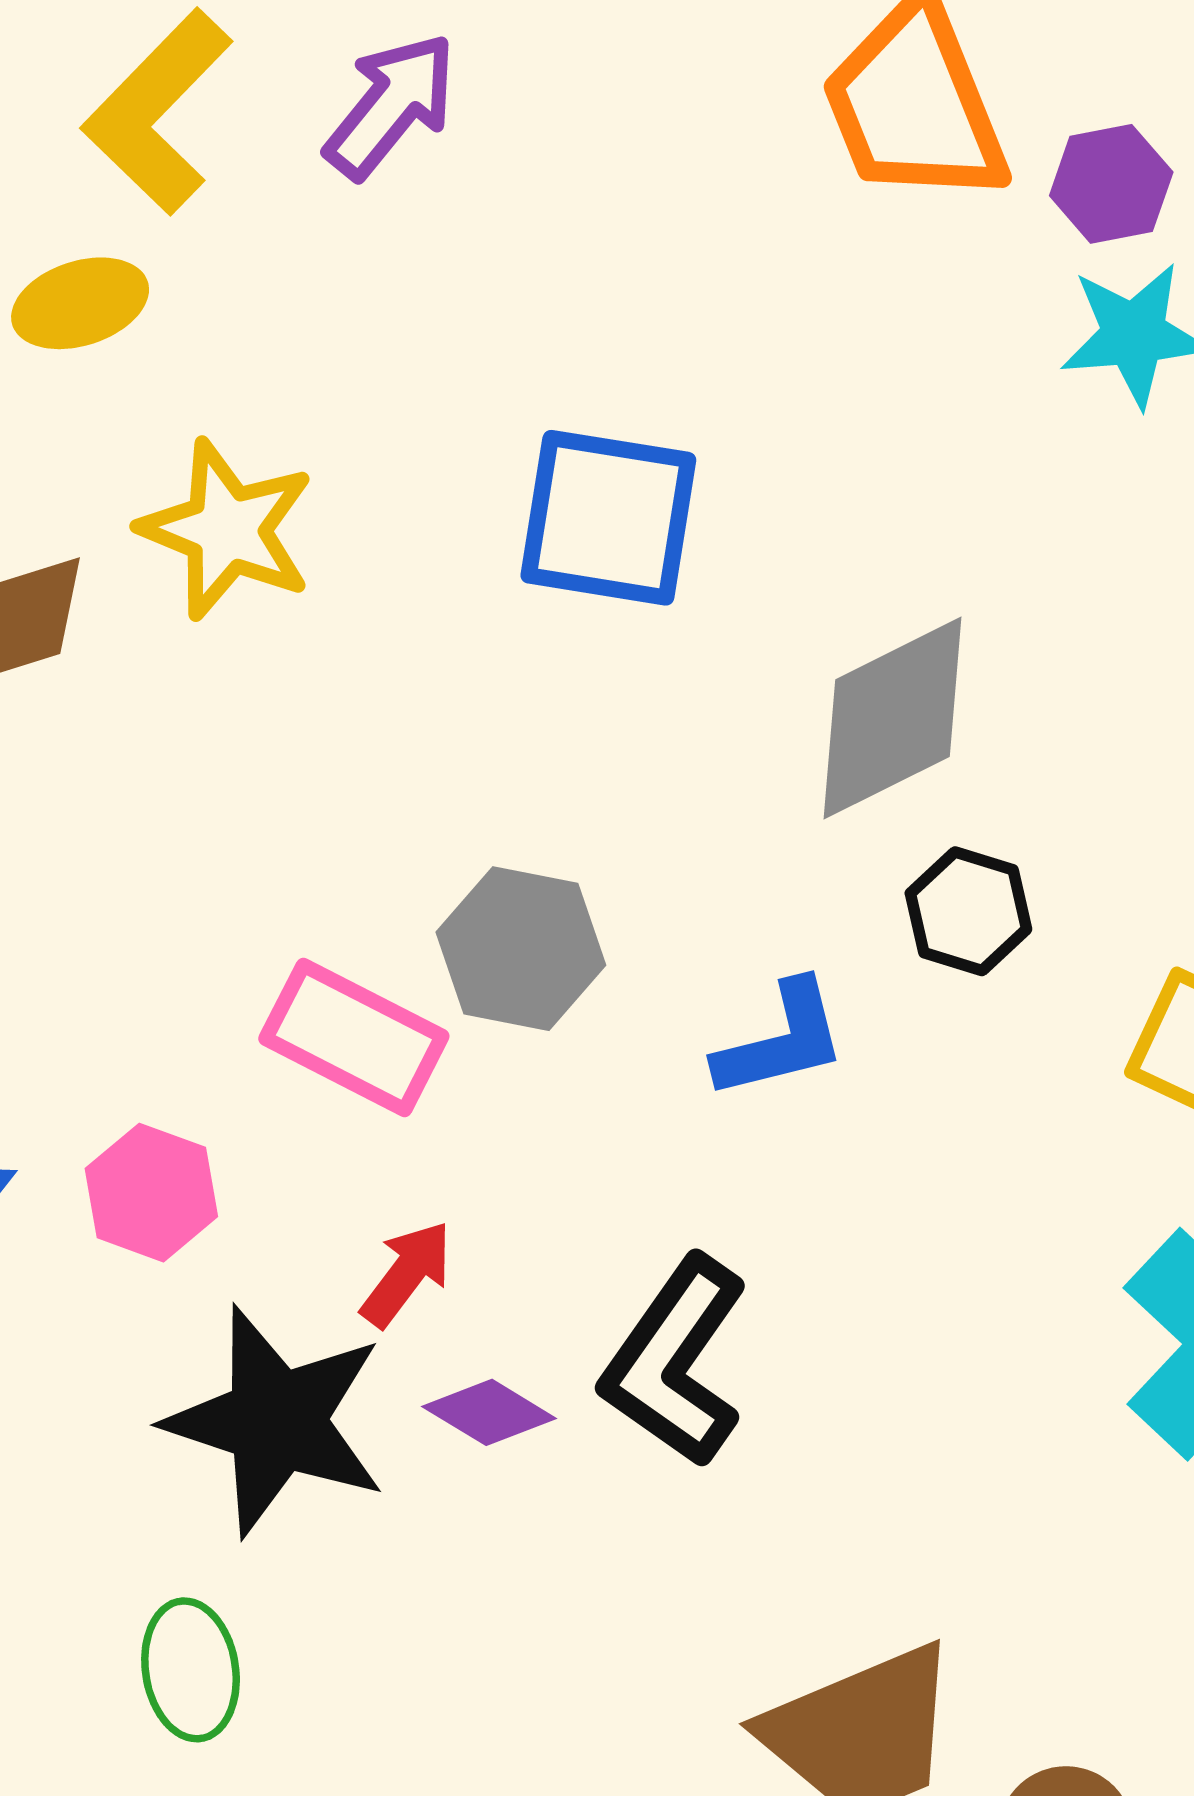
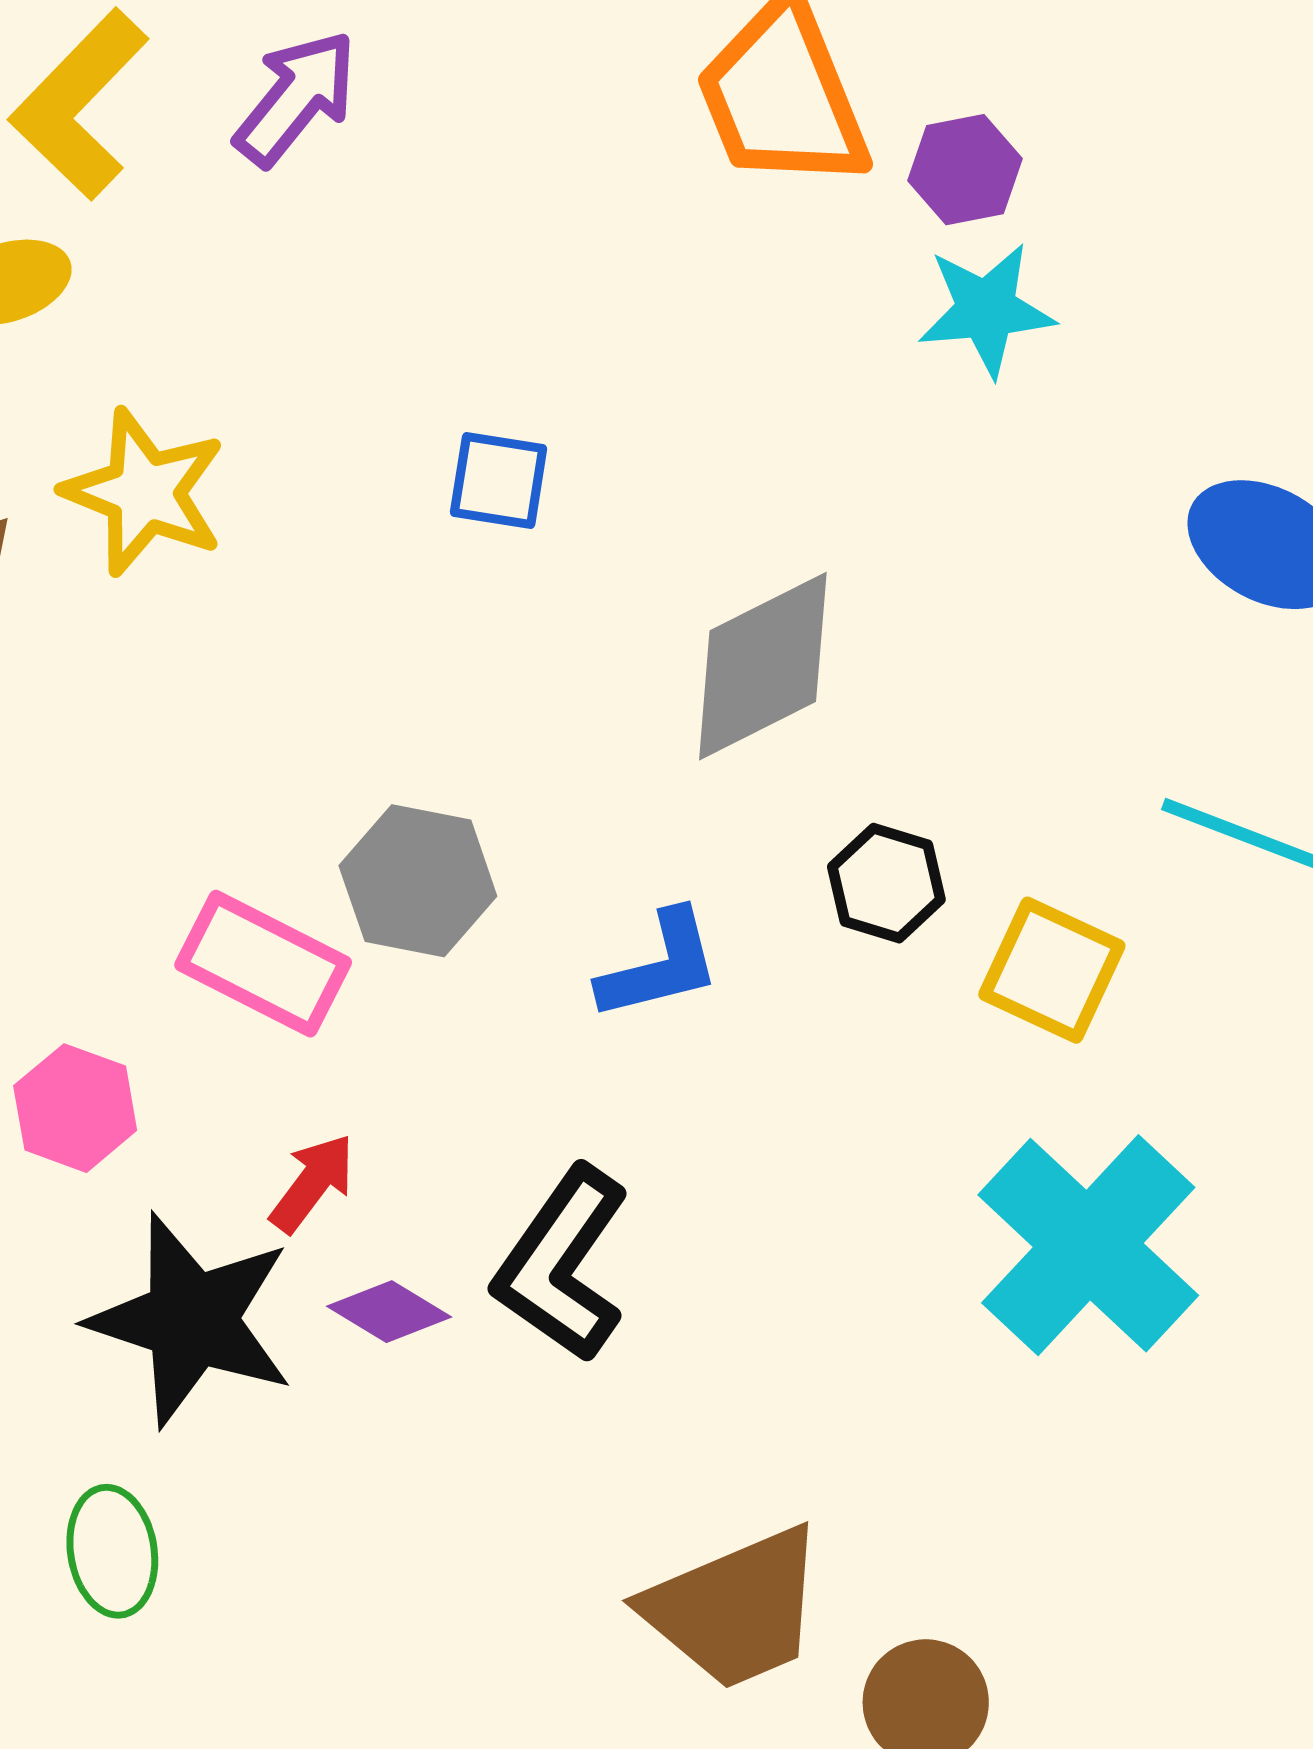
blue square: (608, 518) -> (499, 481), size x0.6
black hexagon: (968, 911) -> (886, 883), moved

